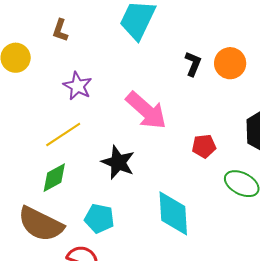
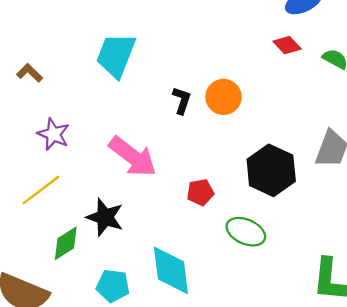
brown L-shape: (60, 30) -> (30, 73), turned 120
green diamond: (54, 178) -> (66, 243), moved
cyan pentagon: (99, 218) -> (113, 286), moved

